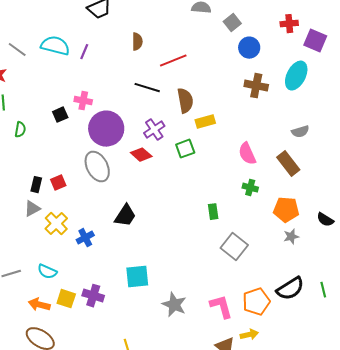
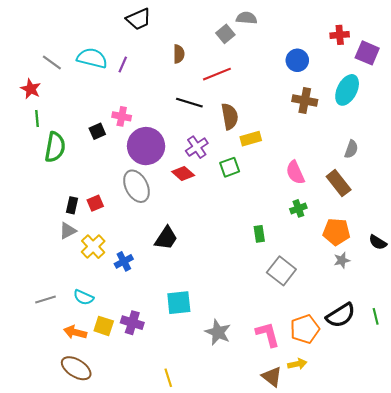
gray square: (232, 23) -> (225, 34), moved
green semicircle: (20, 130) -> (55, 147), size x1.8
gray semicircle: (300, 132) -> (351, 149), turned -54
green cross: (250, 188) -> (298, 208), turned -35

